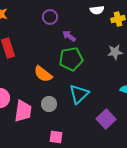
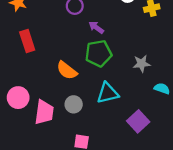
gray star: (115, 52) -> (142, 64), moved
cyan triangle: (79, 94) -> (108, 93), turned 30

